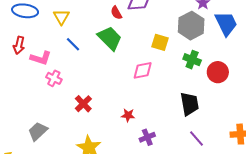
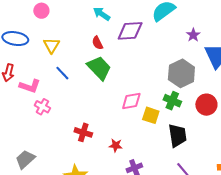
red semicircle: (116, 13) -> (97, 43), moved
gray hexagon: (191, 26) -> (181, 73), moved
yellow square: (160, 42) -> (151, 115), moved
green cross: (192, 60) -> (172, 101), moved
red cross: (83, 104) -> (83, 132), moved, turned -30

